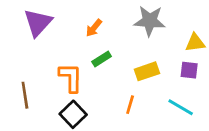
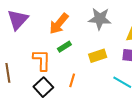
orange arrow: (94, 28) -> (59, 24), size x1.6
orange line: (130, 105) -> (72, 80), moved

